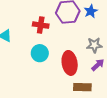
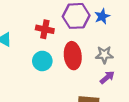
red ellipse: (70, 63) -> (73, 56), moved

